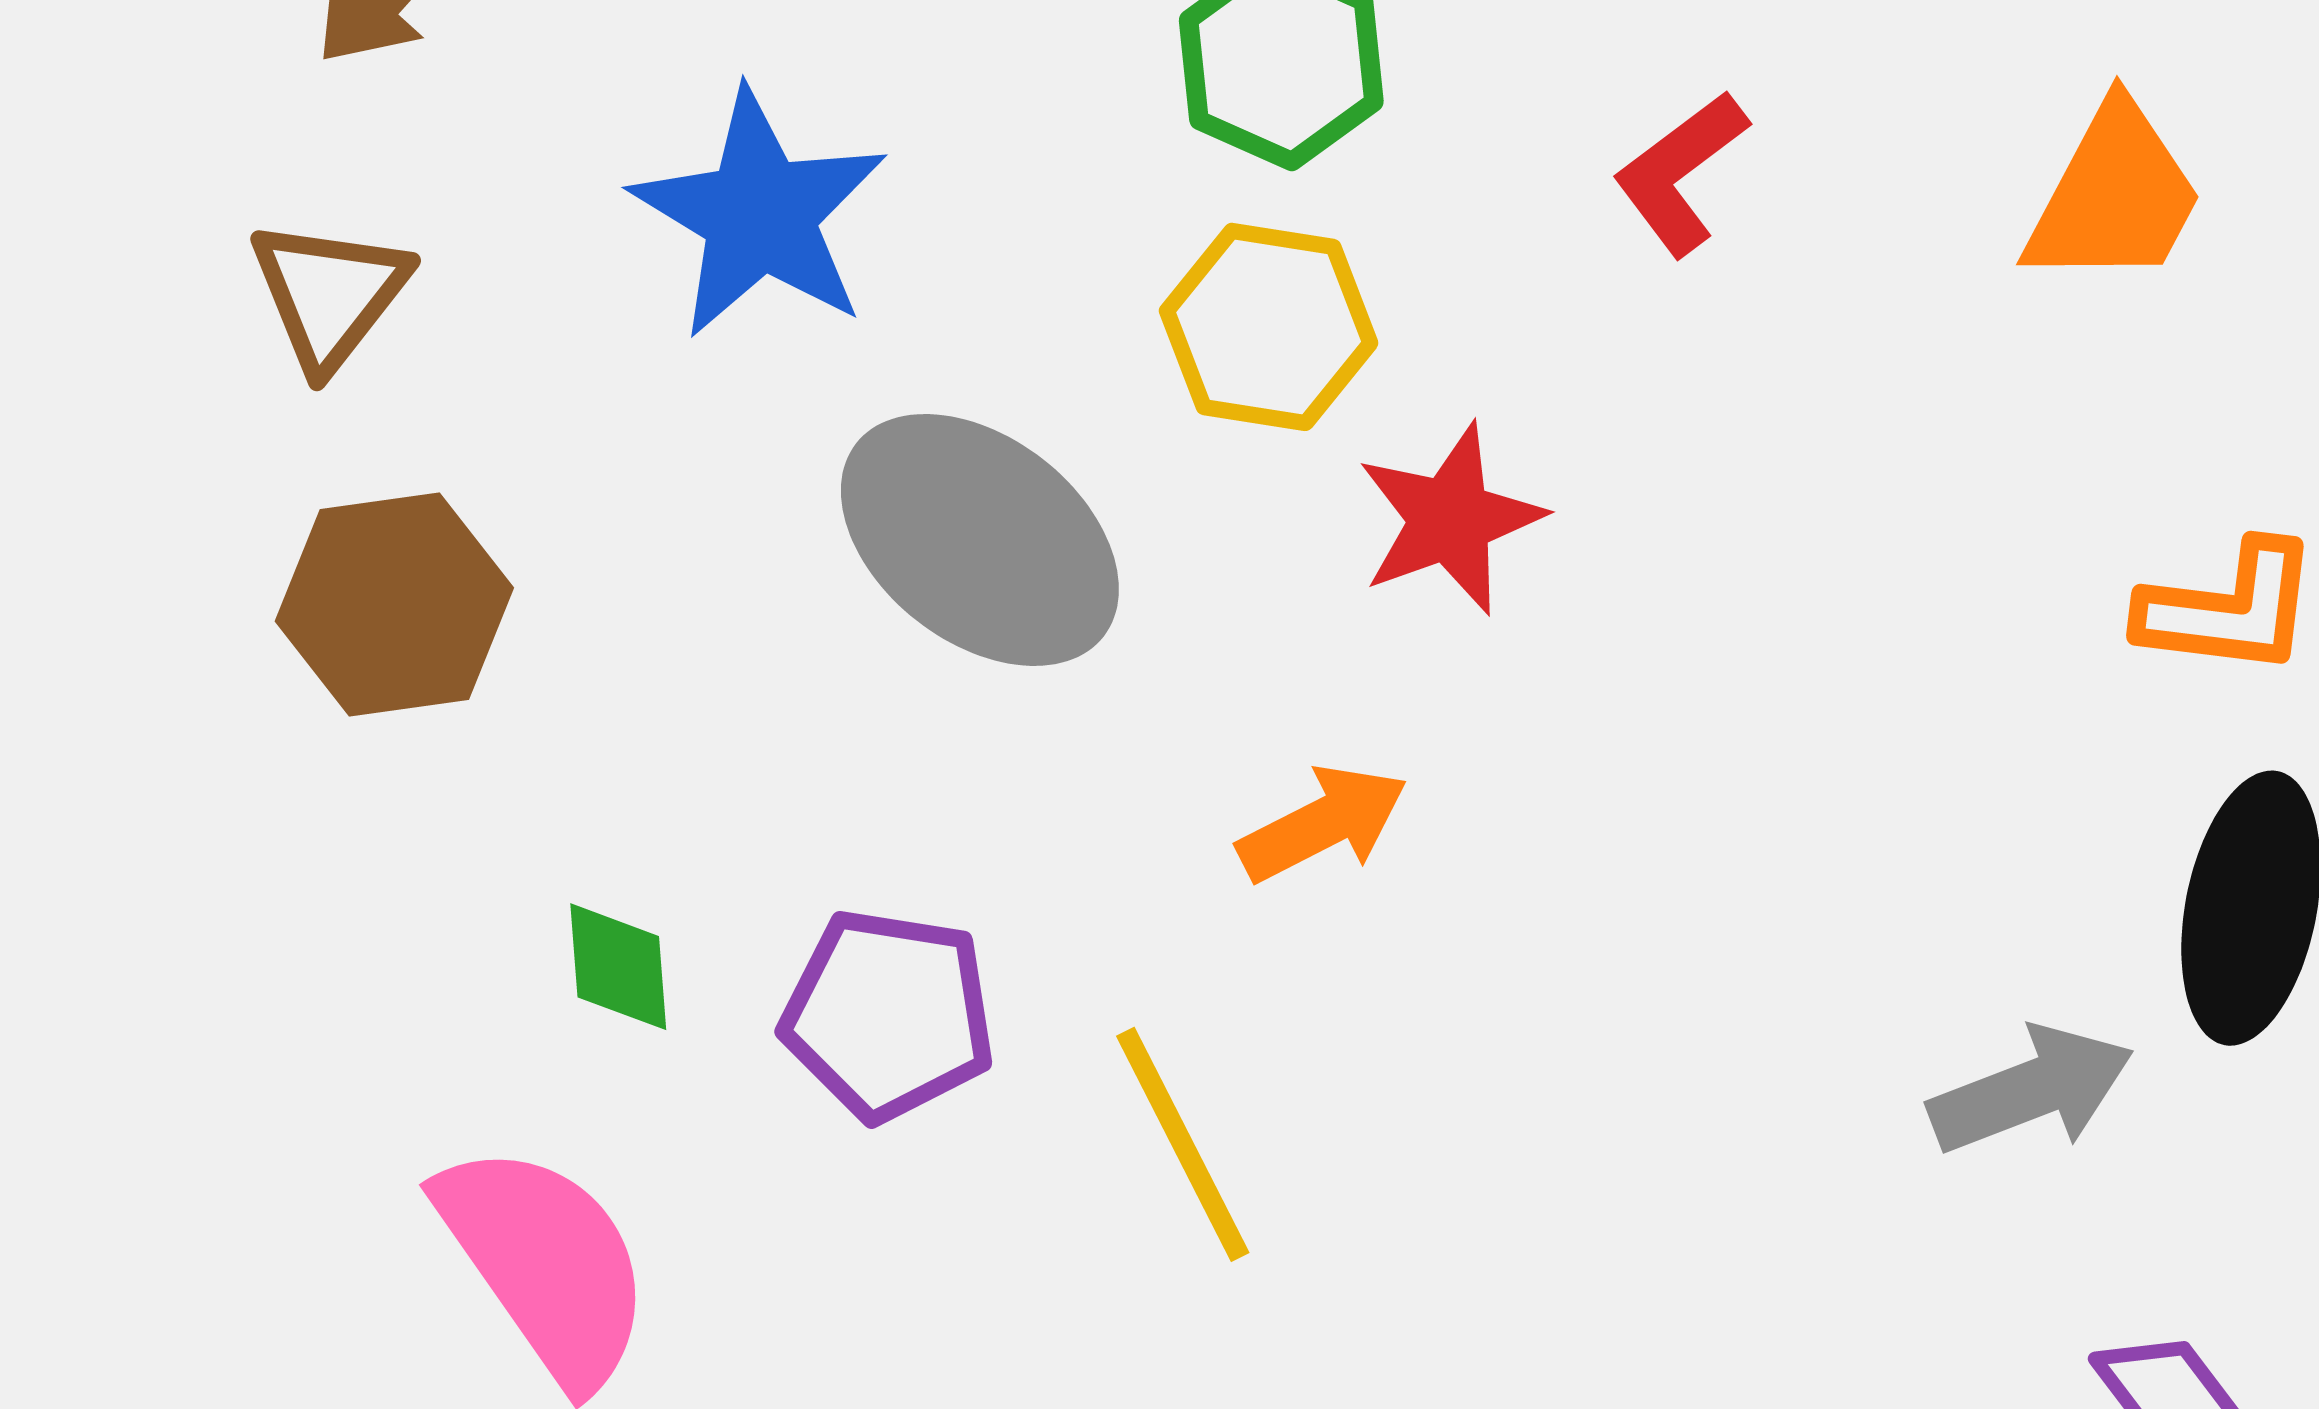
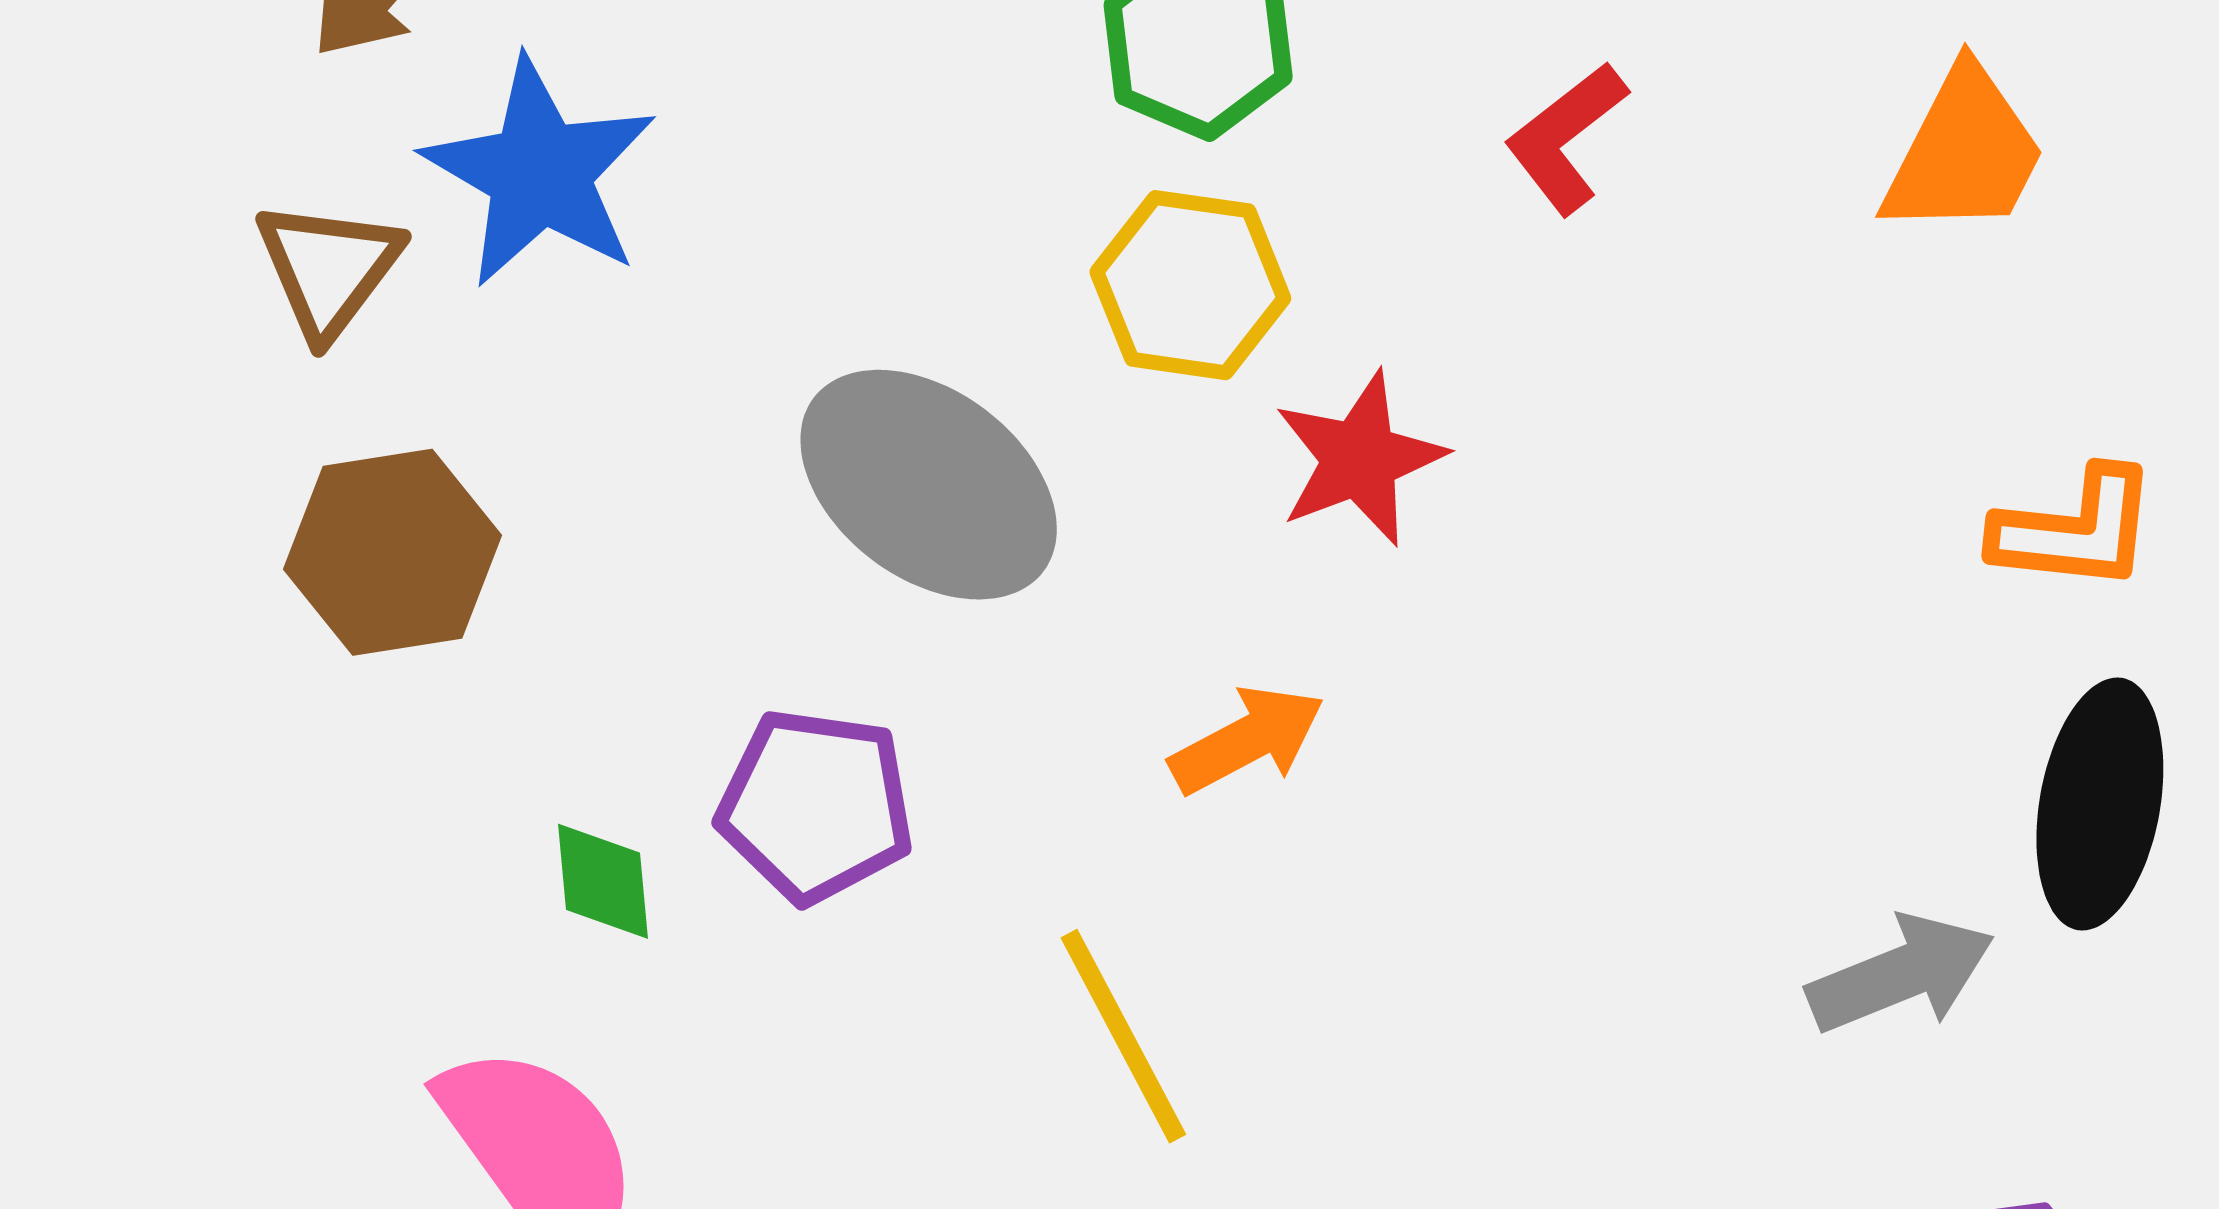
blue star: (760, 214) -> (540, 173), moved
purple pentagon: (888, 1015) -> (816, 806), moved

